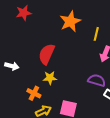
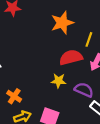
red semicircle: (47, 54) -> (71, 57), moved, turned 45
yellow star: (50, 78) -> (58, 81), moved

